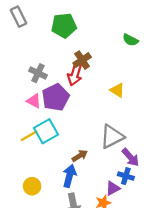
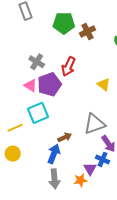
brown cross: (82, 60) -> (87, 31), moved
yellow line: (29, 136) -> (15, 128), moved
yellow circle: (32, 186) -> (13, 154), moved
purple triangle: (113, 188) -> (90, 169), turned -40

